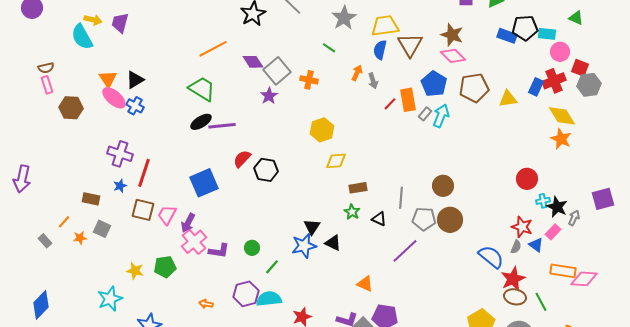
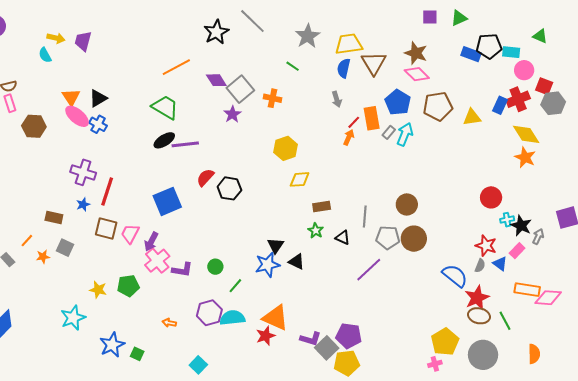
cyan semicircle: (82, 37) -> (45, 55), size x0.6
orange arrow: (357, 73) -> (349, 137), moved
orange triangle: (365, 284) -> (276, 318), moved, size x1.6

